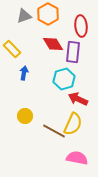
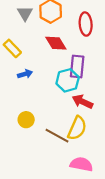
gray triangle: (24, 16) -> (25, 13), turned -42
purple rectangle: (73, 52) -> (77, 67), moved
blue arrow: (24, 73) -> (25, 74), turned 64

